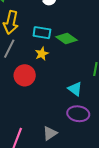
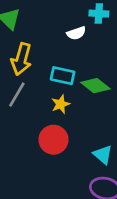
red circle: (25, 75) -> (53, 140), moved

